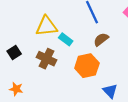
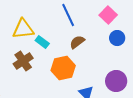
brown cross: (46, 59) -> (23, 61), turned 30

